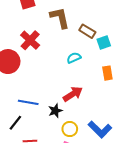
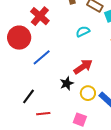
blue line: (28, 102) -> (42, 57), moved, turned -48
yellow circle: (70, 129) -> (88, 93), moved

